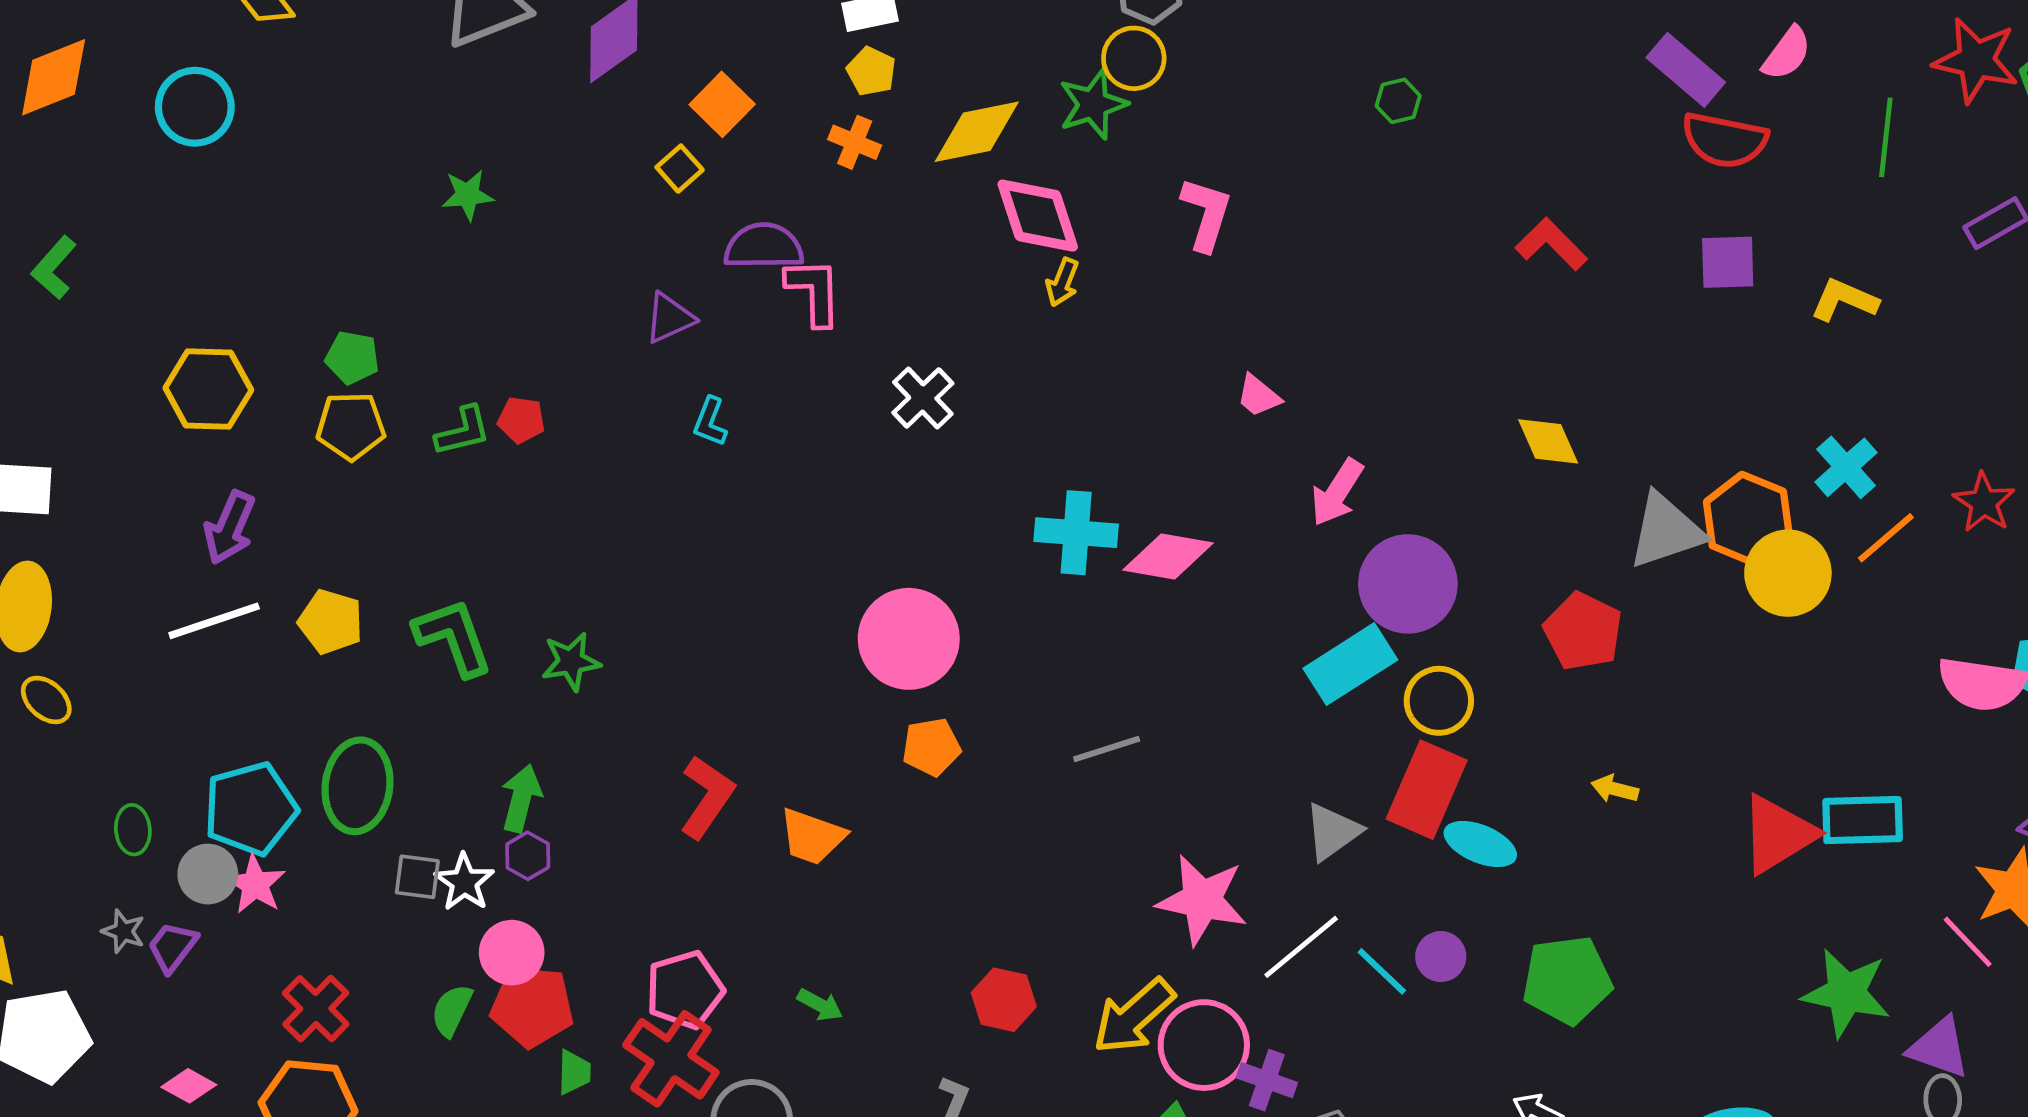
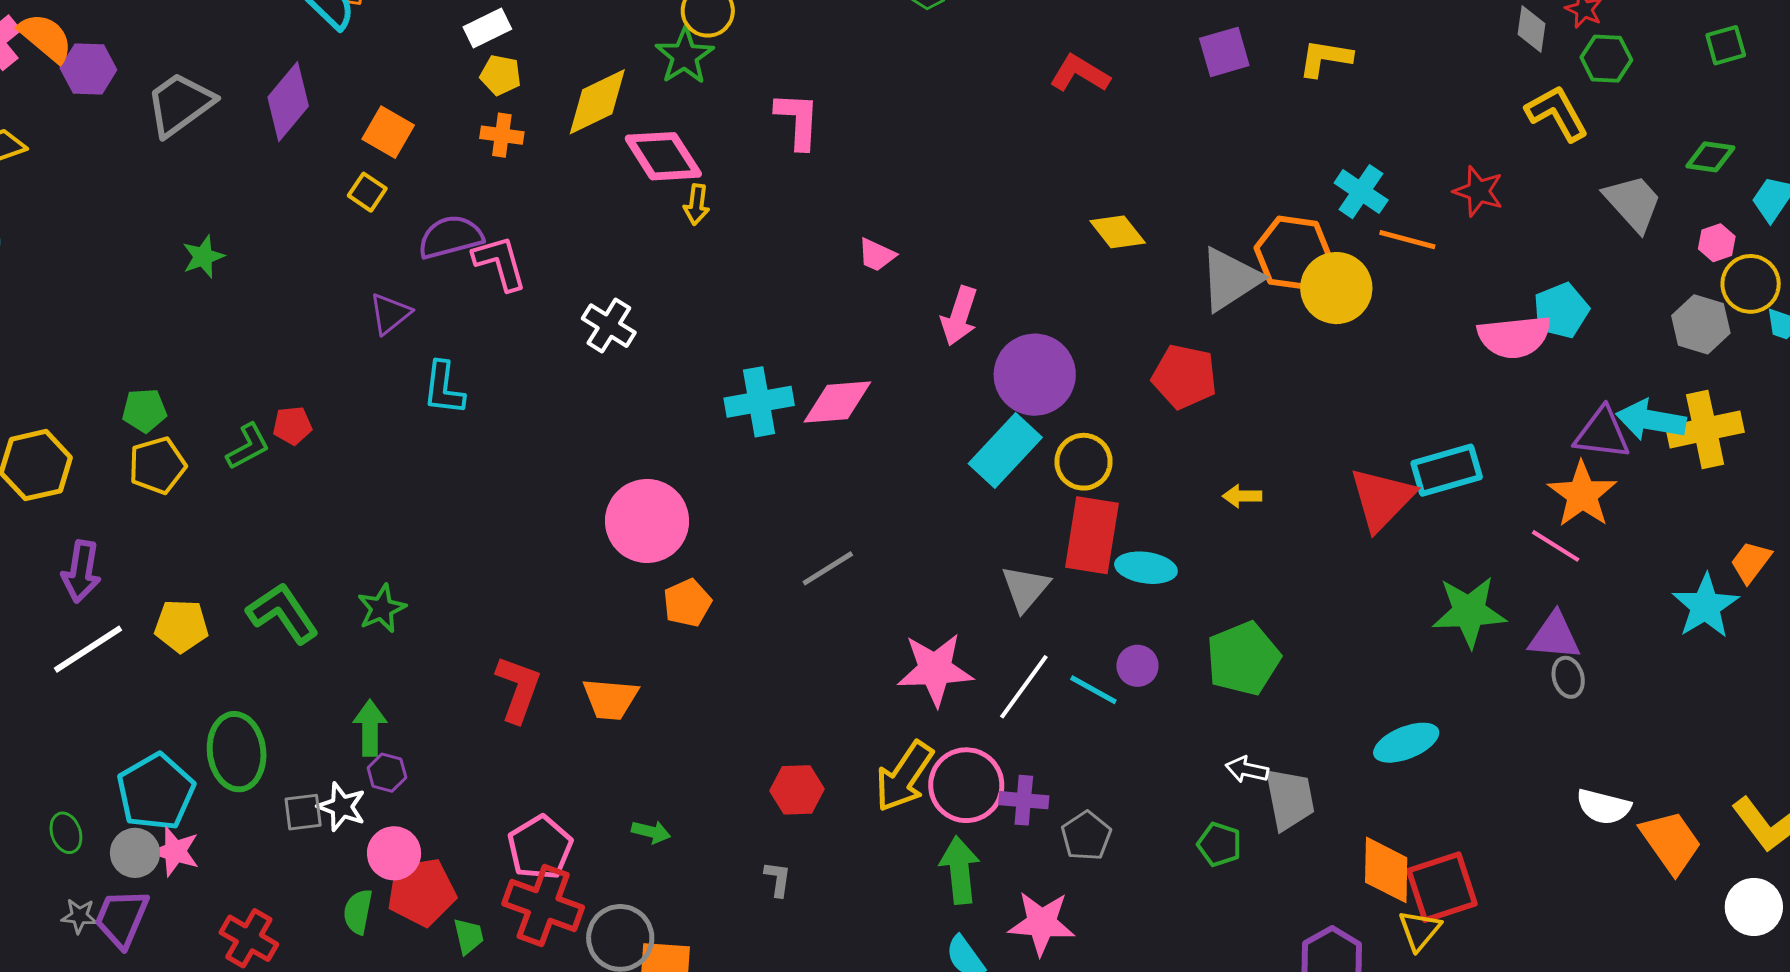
cyan L-shape: (710, 422) -> (444, 388), size x1.4
orange line: (1886, 538) -> (1407, 240), turned 70
purple trapezoid: (172, 947) -> (122, 918), size x1.4

